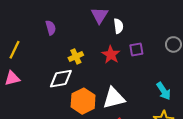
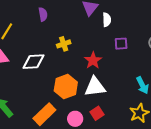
red star: (111, 55) -> (93, 60), moved
white diamond: (61, 79) -> (33, 62), moved

